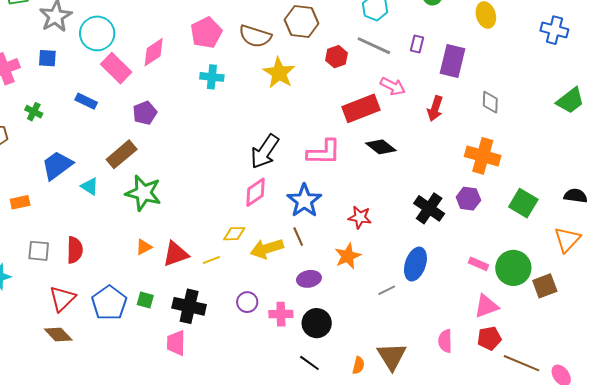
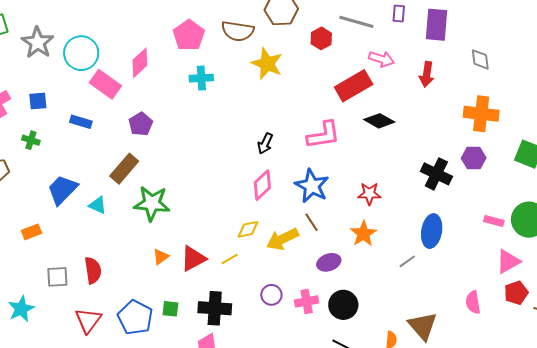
blue square: (47, 58) -> (38, 101), moved
black arrow: (265, 152) -> (265, 143), size x0.6

